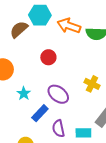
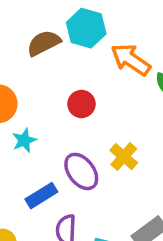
yellow cross: (92, 84) -> (124, 157), moved
cyan star: (24, 93) -> (24, 140), moved

